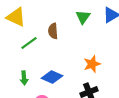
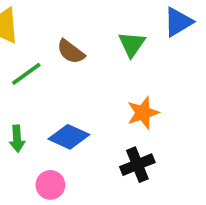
green triangle: (83, 17) -> (132, 44), moved
brown semicircle: (53, 31) -> (71, 52), turned -49

